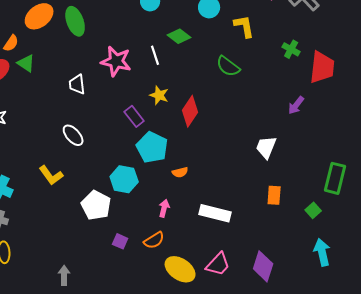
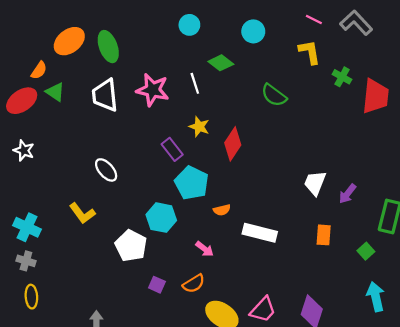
yellow L-shape: (244, 26) -> (310, 52), moved
white trapezoid: (77, 84) -> (105, 95), moved, size x1.5
purple arrow: (296, 105) -> (347, 194), moved
pink arrow: (164, 208) -> (205, 249), turned 114
white rectangle: (215, 213) -> (260, 233), moved

